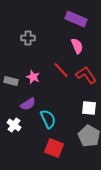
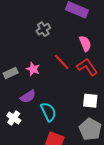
gray cross: (28, 38) -> (43, 29), moved, turned -32
pink semicircle: (77, 46) -> (85, 43), moved
gray rectangle: (11, 81) -> (11, 73), turned -40

